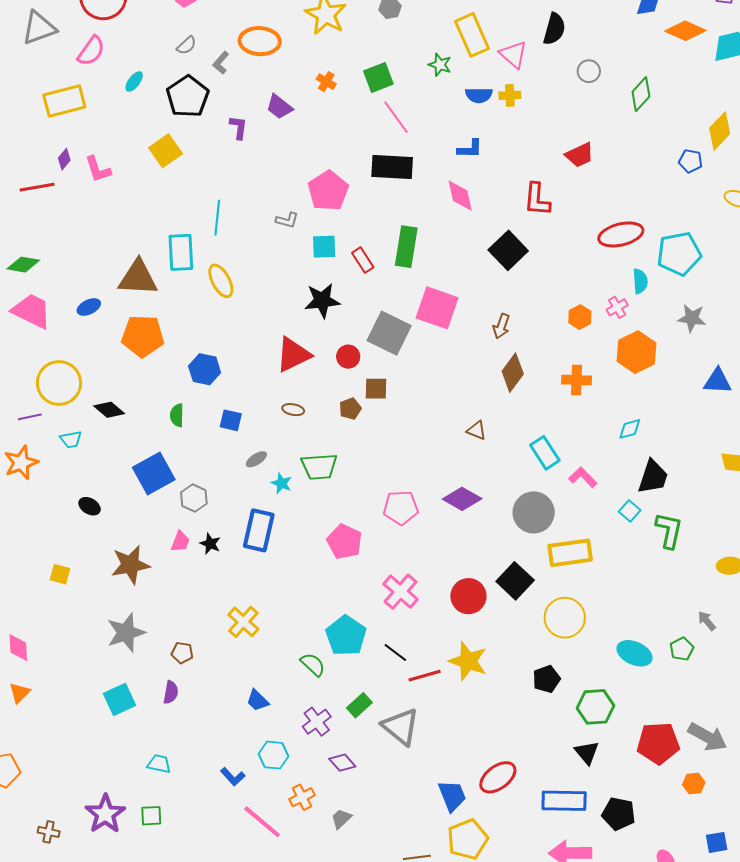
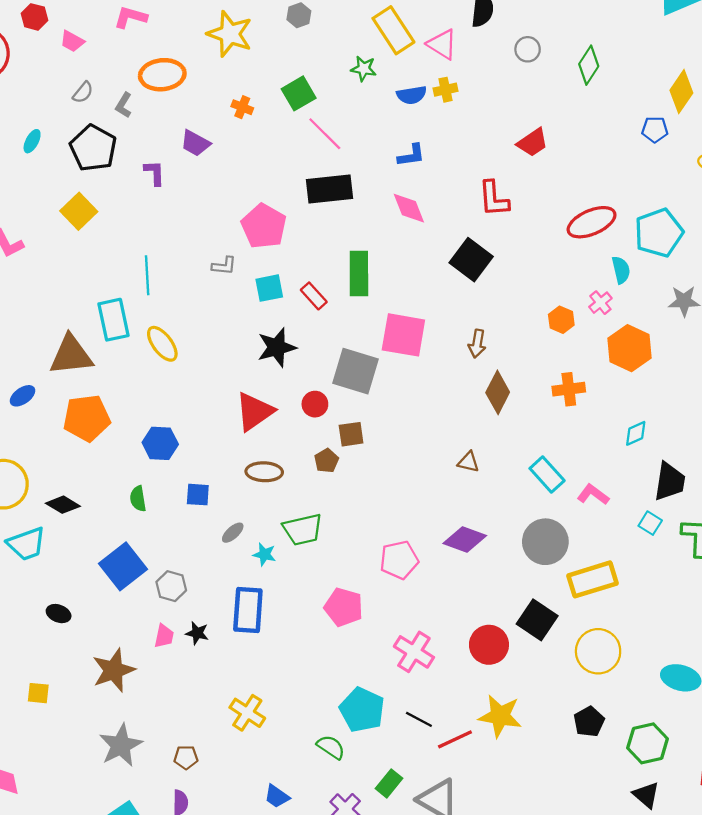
brown ellipse: (293, 410) -> (264, 472), size x1.5
cyan trapezoid: (71, 439) -> (26, 544), size x1.6

